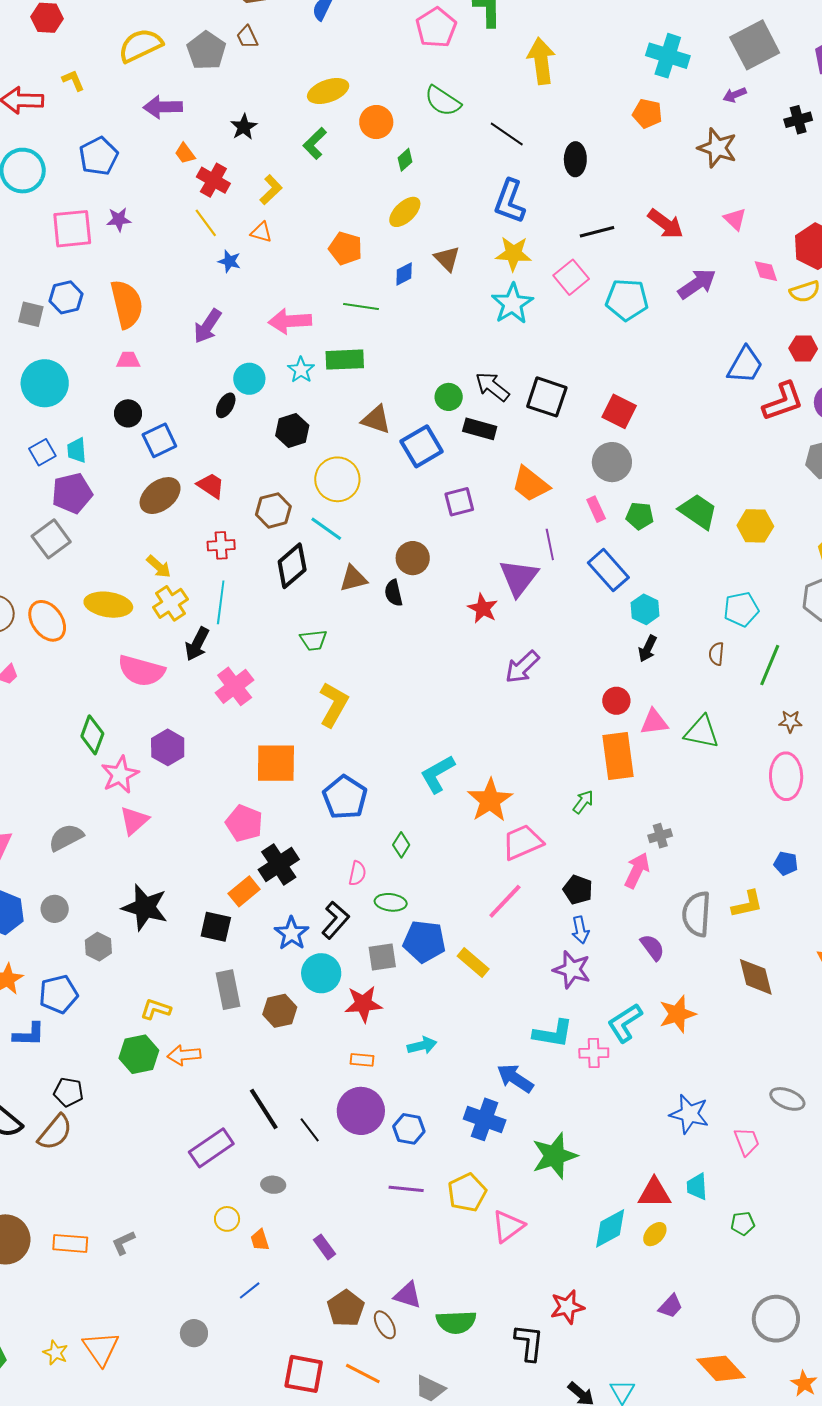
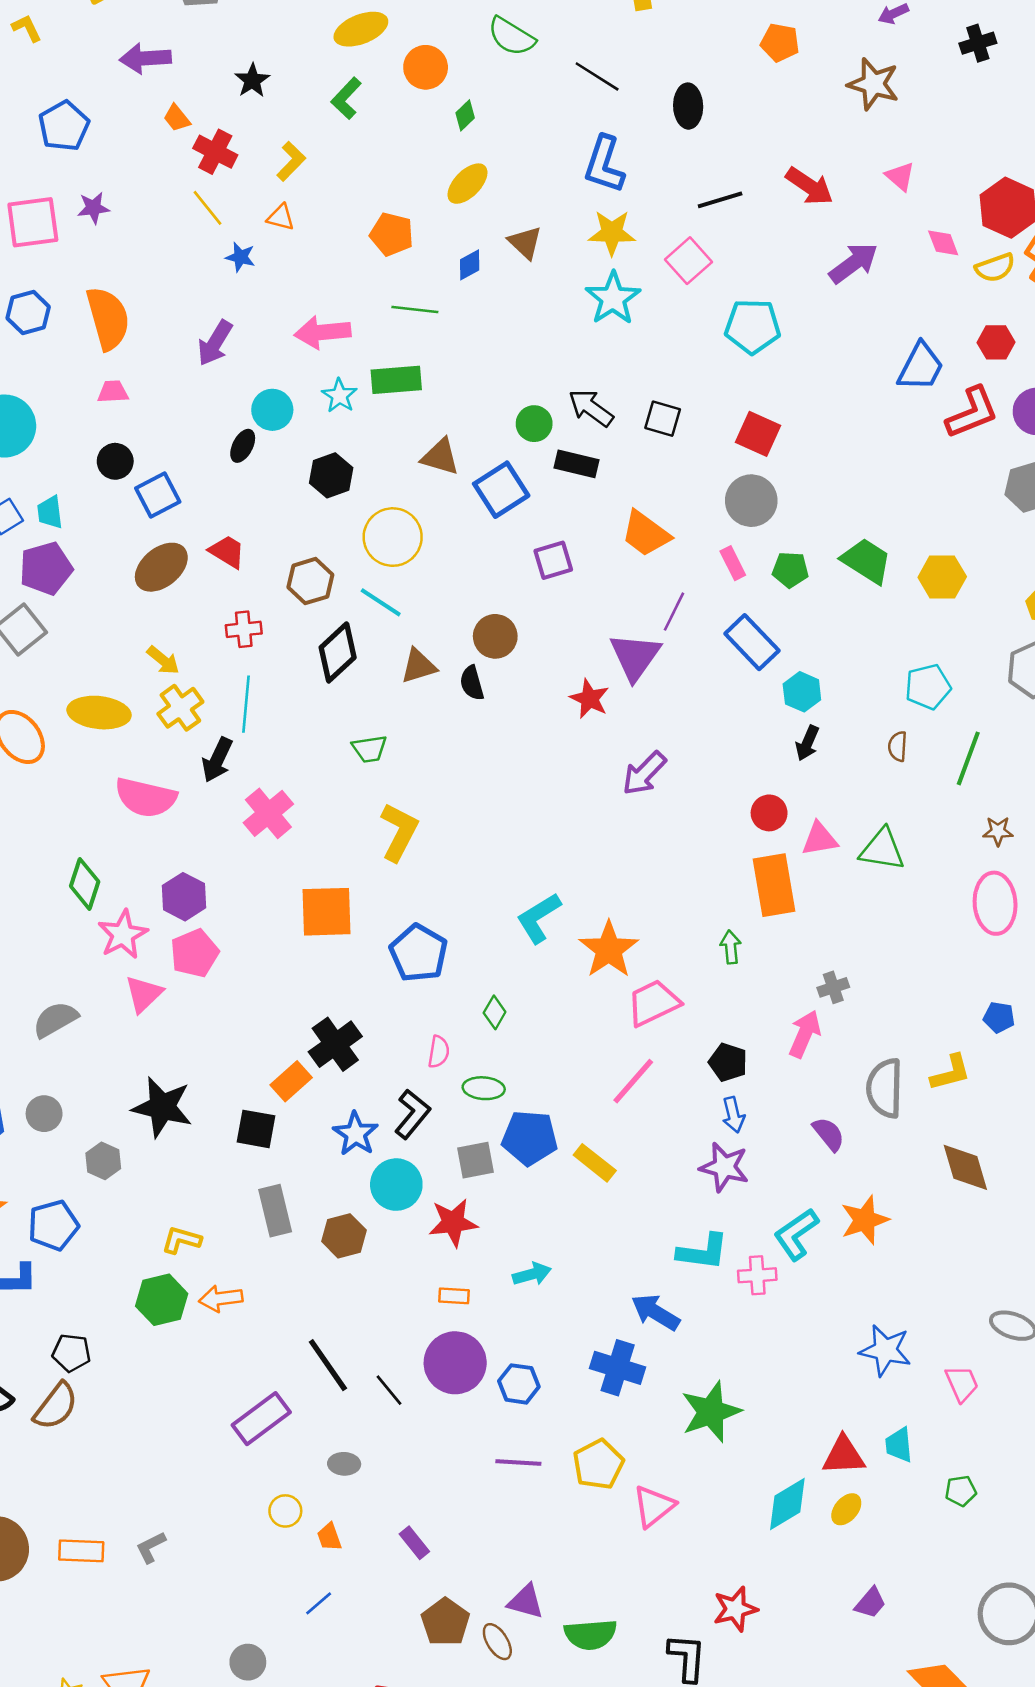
cyan pentagon: (627, 300) -> (753, 326), moved
black square: (547, 397) -> (663, 419), size x0.7
purple line: (550, 544) -> (674, 612), turned 40
green arrow: (583, 802) -> (731, 947), turned -40
pink pentagon: (244, 823) -> (194, 953), moved, turned 30

